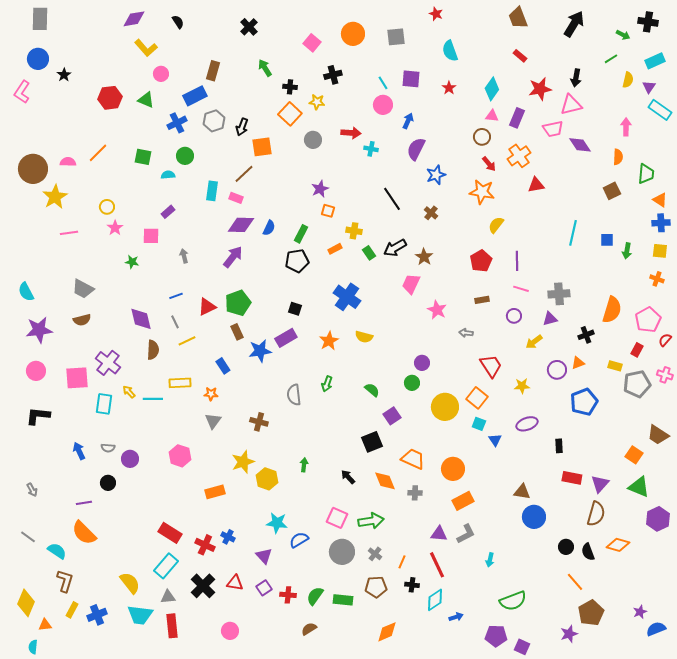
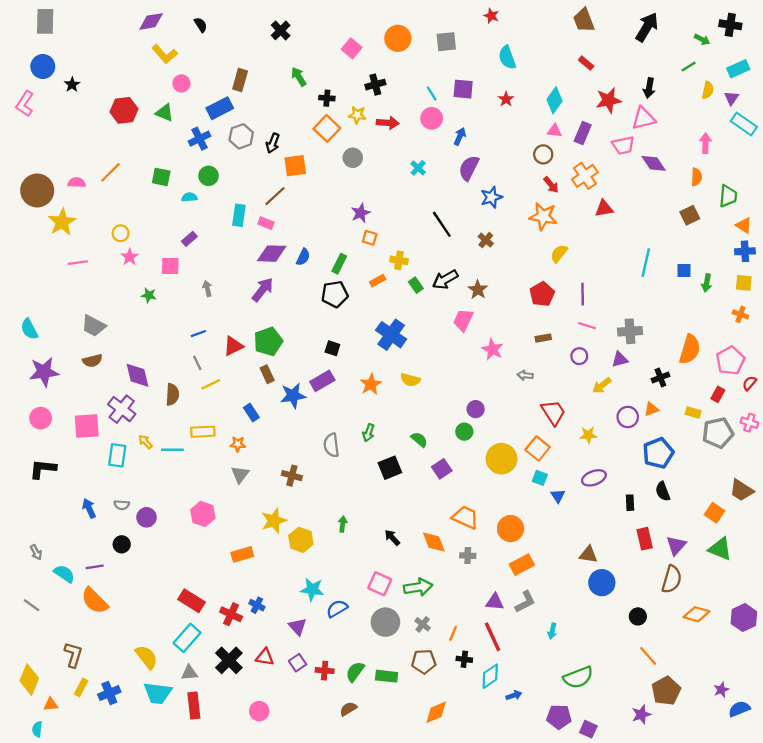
red arrow: (351, 133) -> (388, 123), moved
cyan cross: (371, 149) -> (418, 168), turned 32
purple diamond: (141, 319) -> (137, 375), moved
black square: (372, 442) -> (390, 468), moved
red rectangle: (572, 478) -> (645, 539), turned 66
purple hexagon: (658, 519) -> (744, 618), moved
cyan semicircle: (57, 551) -> (64, 574), moved
black semicircle: (588, 552) -> (663, 491), moved

